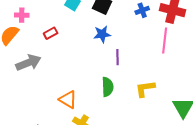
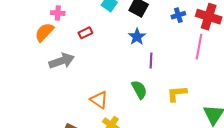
blue star: (102, 34) -> (137, 37), turned -30
green semicircle: (108, 87) -> (139, 90), turned -30

